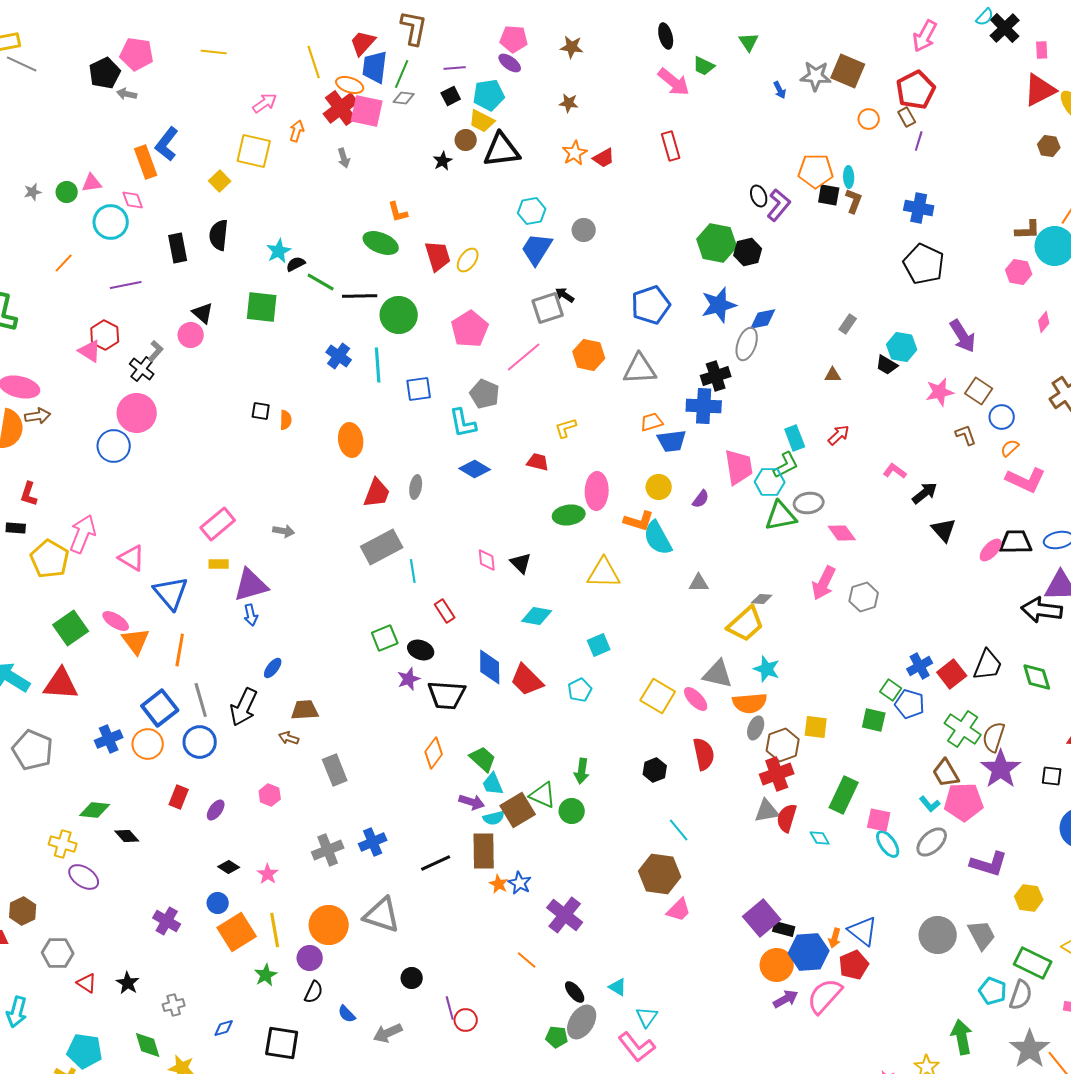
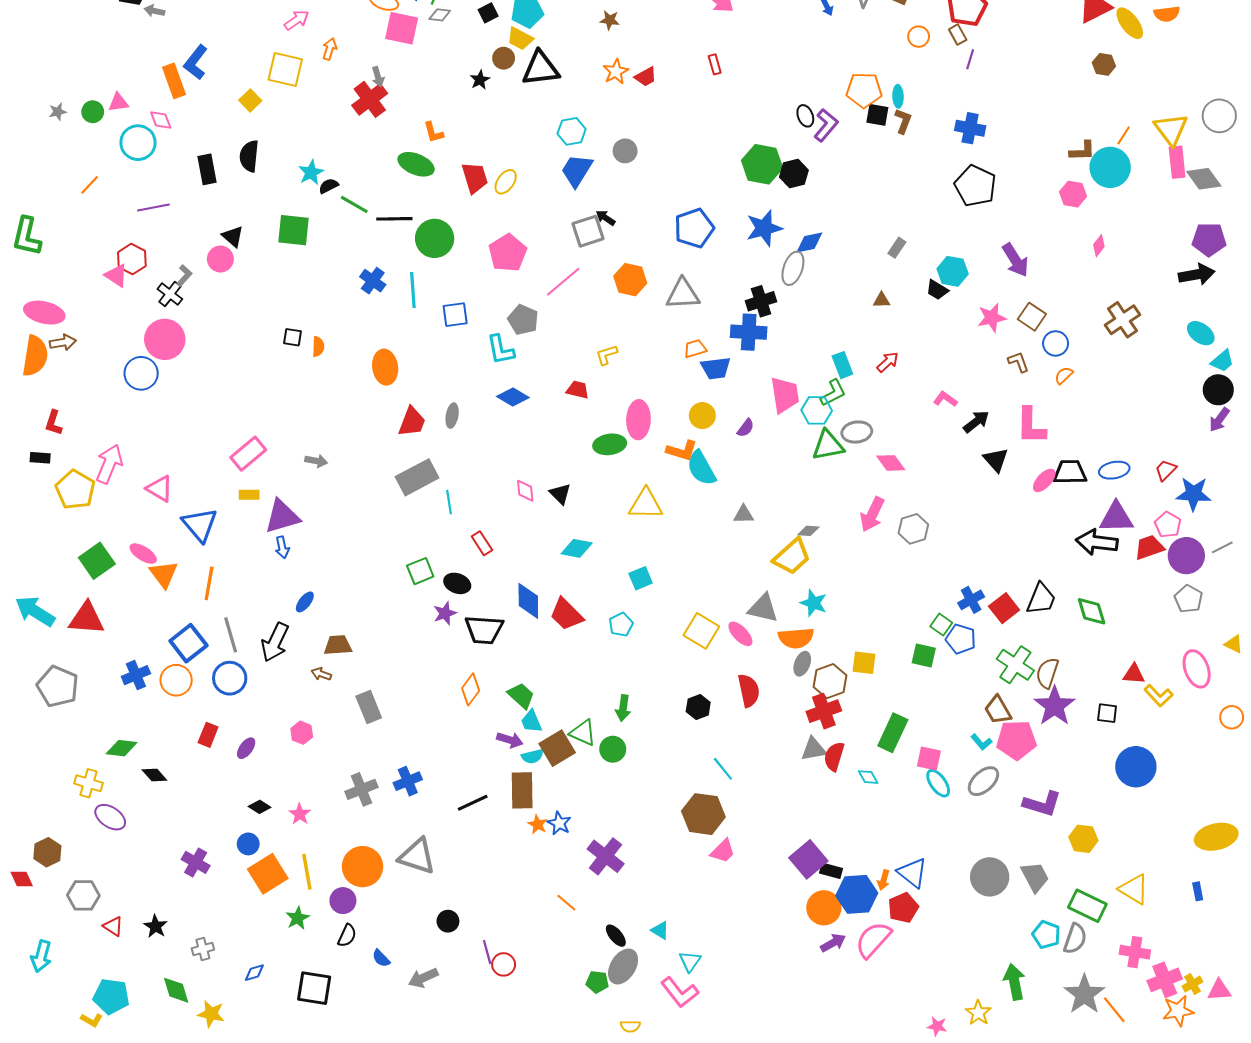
red cross: (341, 108) -> (370, 99), moved
red rectangle: (671, 146) -> (715, 64), size x0.7
pink L-shape: (1026, 480) -> (1031, 426), moved, turned 66

